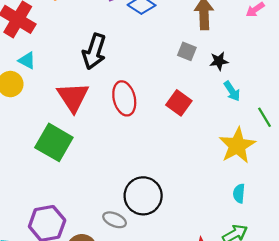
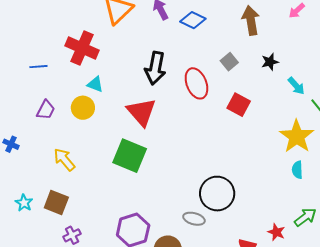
gray square: (187, 51) -> (229, 62), moved, turned 36
cyan arrow: (232, 91) -> (296, 86), moved
red ellipse: (124, 98) -> (196, 83), moved
cyan semicircle: (239, 193) -> (297, 170), moved

